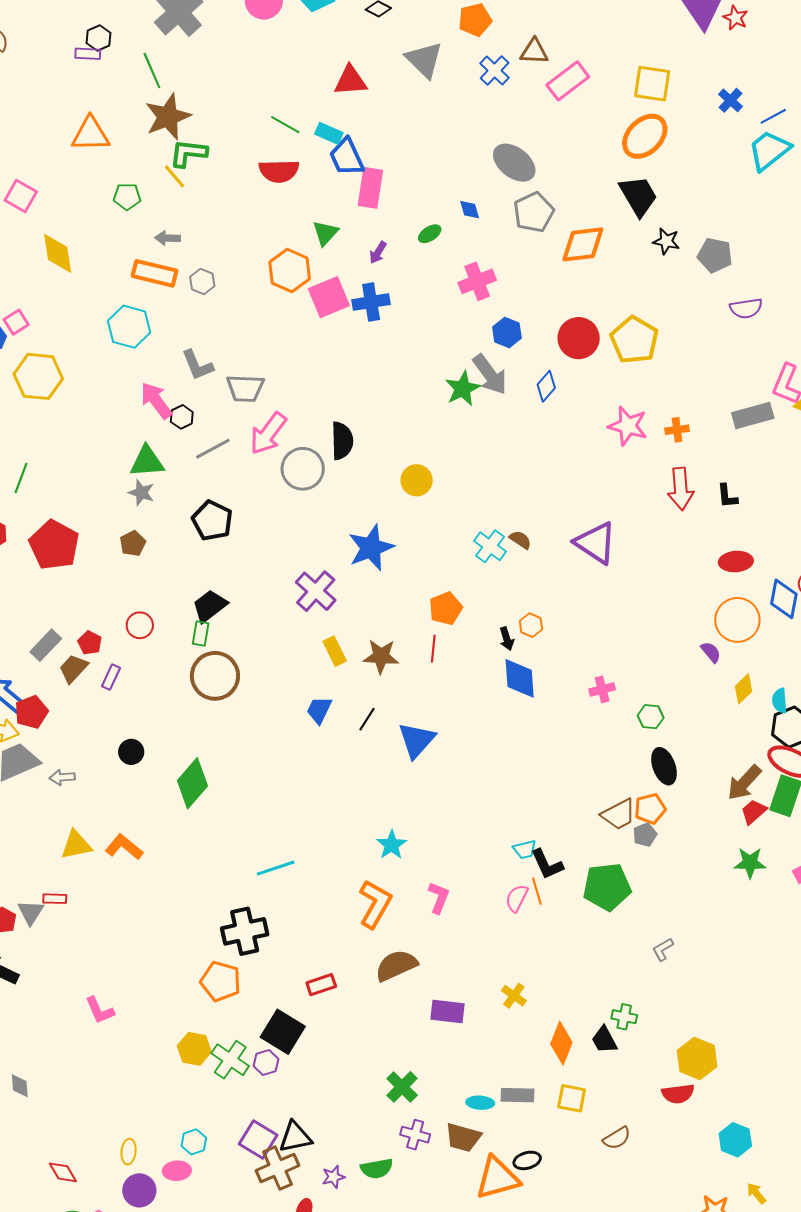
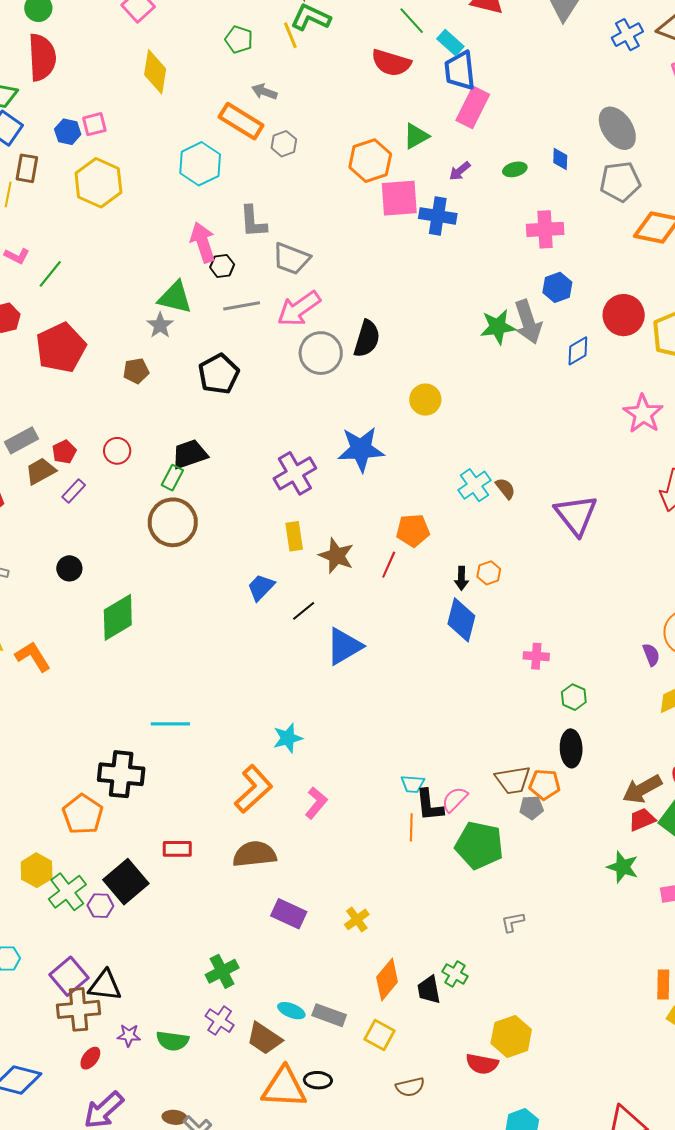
pink semicircle: (517, 898) -> (455, 799), moved

